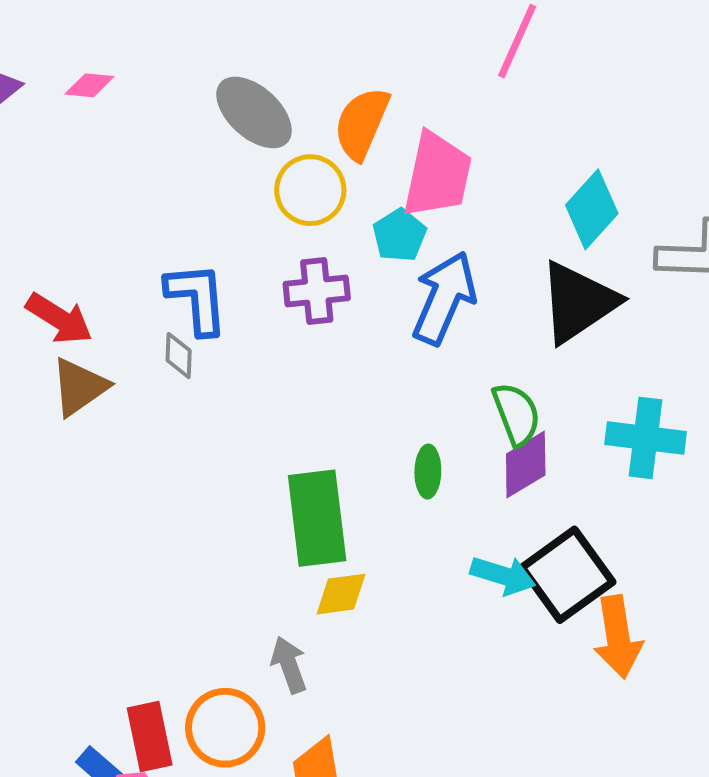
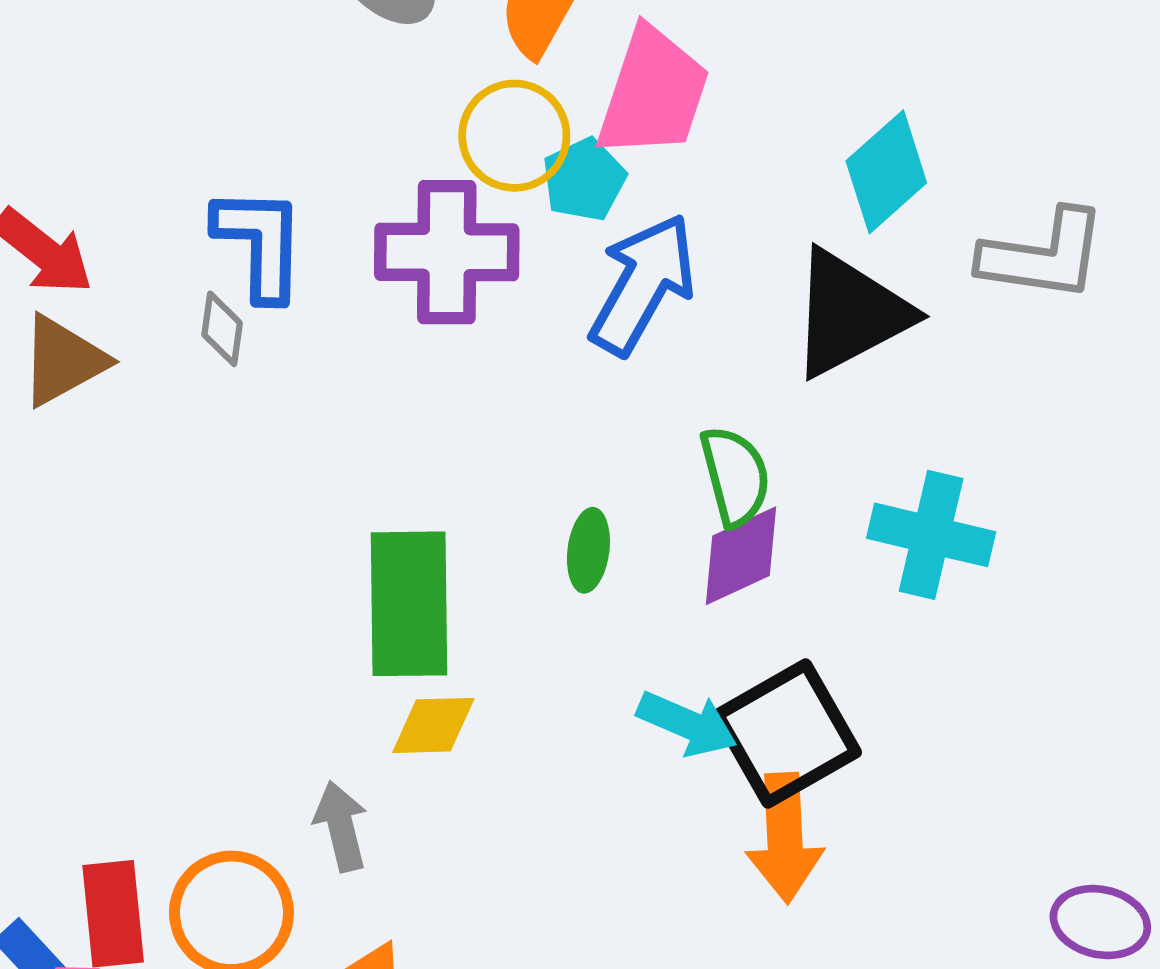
yellow circle: (310, 190) -> (514, 136), moved
purple cross: (317, 291) -> (447, 252), size x1.4
orange arrow: (618, 637) -> (785, 838), moved

